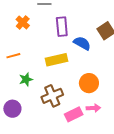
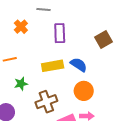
blue semicircle: (82, 43) -> (79, 65), moved

